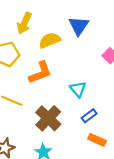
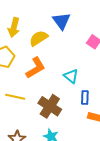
blue rectangle: (89, 116) -> (85, 98), turned -40

